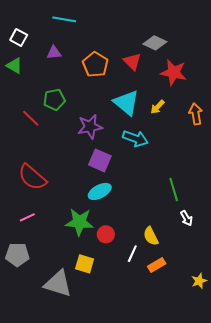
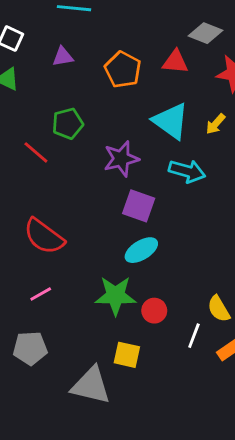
red triangle: (132, 62) -> (175, 62), turned -36

